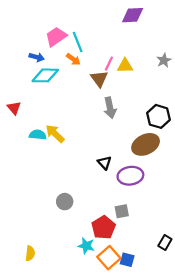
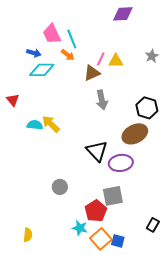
pink trapezoid: (56, 37) -> (52, 34), turned -80
brown triangle: (99, 79) -> (92, 73), turned 42
black triangle: (105, 163) -> (97, 151), size x1.6
gray square: (122, 211) -> (113, 196), size x1.5

